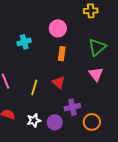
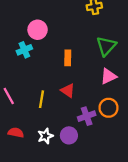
pink circle: (58, 28) -> (38, 30), moved
pink triangle: (96, 74) -> (108, 76), turned 49
orange circle: (92, 122) -> (109, 108), moved

